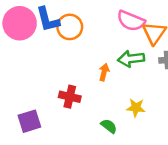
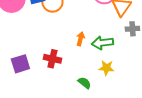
green arrow: (131, 59) -> (102, 43), moved
purple square: (29, 121) -> (20, 64), moved

